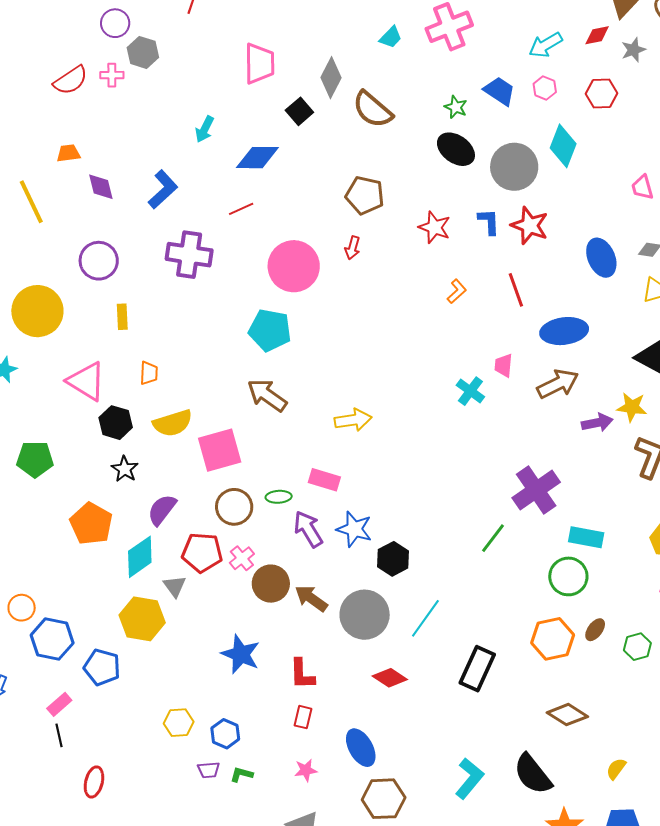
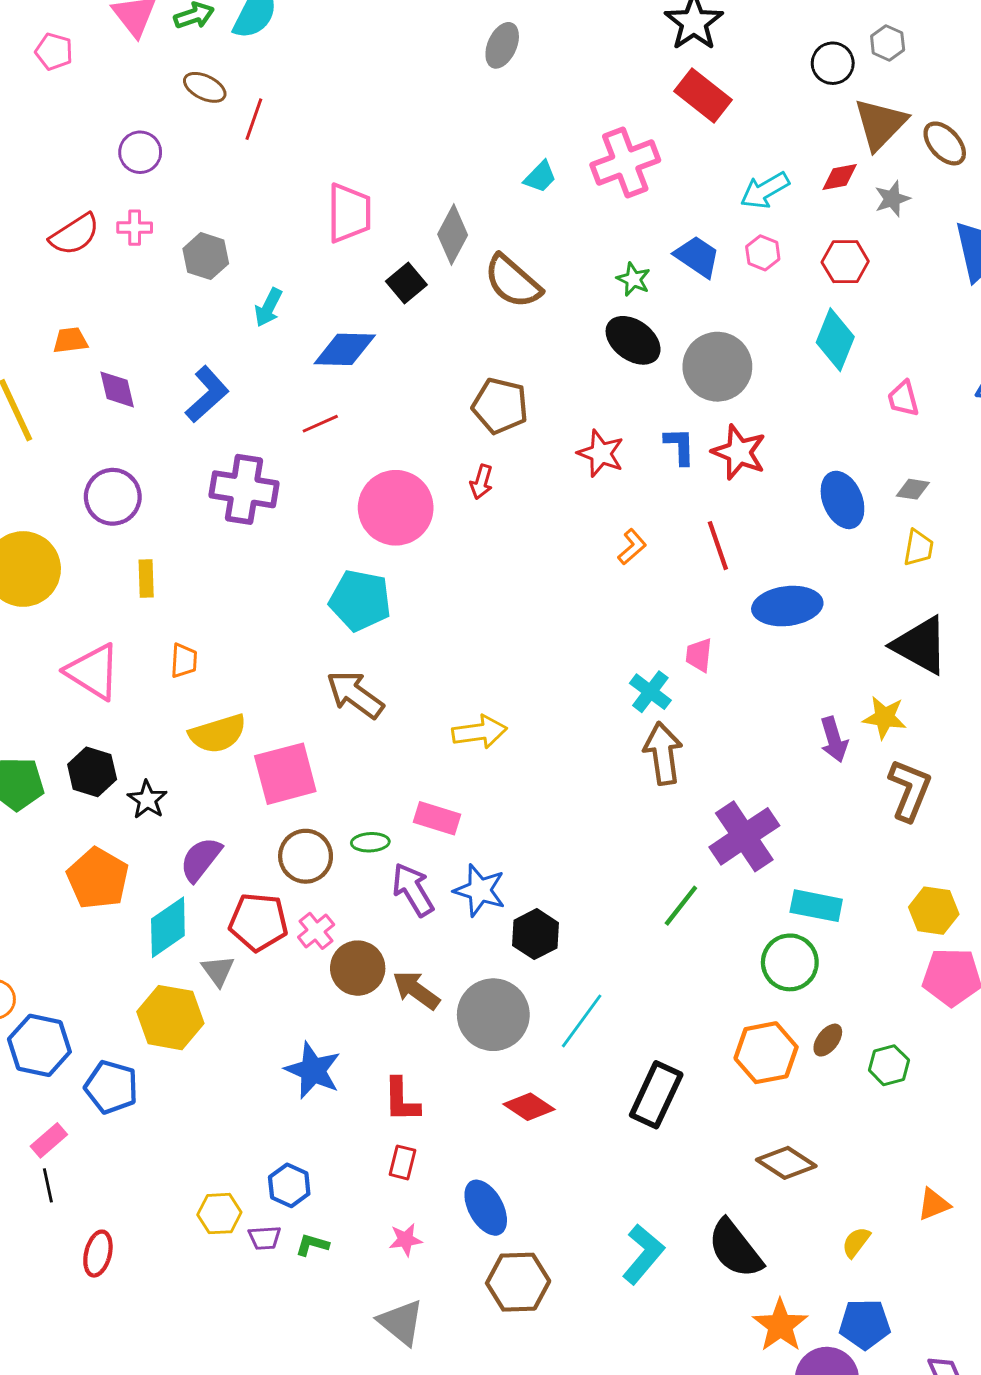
gray hexagon: (143, 52) -> (206, 256), moved
cyan diamond: (563, 146) -> (835, 340), moved
brown arrow: (558, 384) -> (663, 753), moved, turned -72
black hexagon: (116, 423) -> (92, 772), moved
purple arrow: (597, 423) -> (834, 739), turned 84
yellow hexagon: (179, 723) -> (219, 1214), moved

